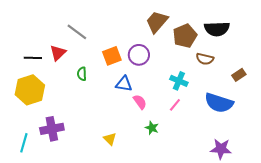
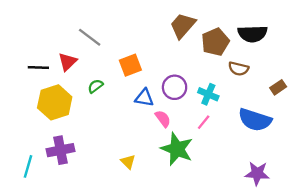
purple circle: (139, 55) -> (175, 87), moved
green semicircle: (82, 74) -> (95, 86), turned 56
yellow hexagon: (30, 90) -> (55, 102), moved
green star: (152, 128) -> (177, 149), size x2.0

